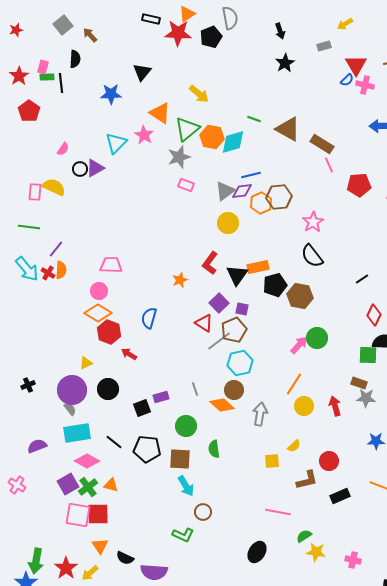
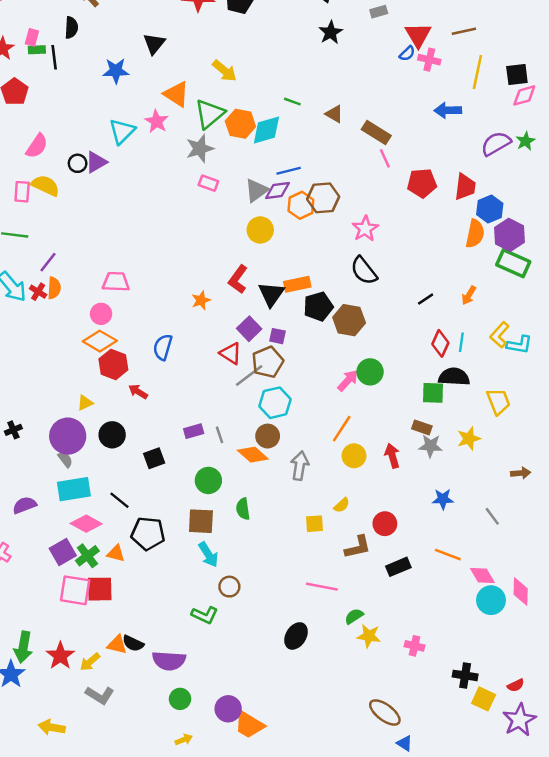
brown triangle: (288, 129) -> (334, 114), size x0.6
pink semicircle: (63, 149) -> (37, 146), moved, size x1.5
purple rectangle: (161, 397) -> (194, 431), moved
black pentagon: (147, 449) -> (148, 534), moved
orange triangle: (100, 546) -> (117, 645), moved, turned -42

